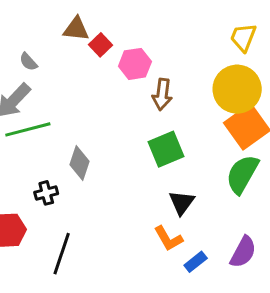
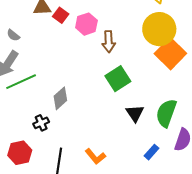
gray diamond: (80, 163) -> (60, 98), turned 40
green semicircle: (242, 174) -> (166, 113), moved
orange L-shape: (168, 238) -> (95, 156), moved

